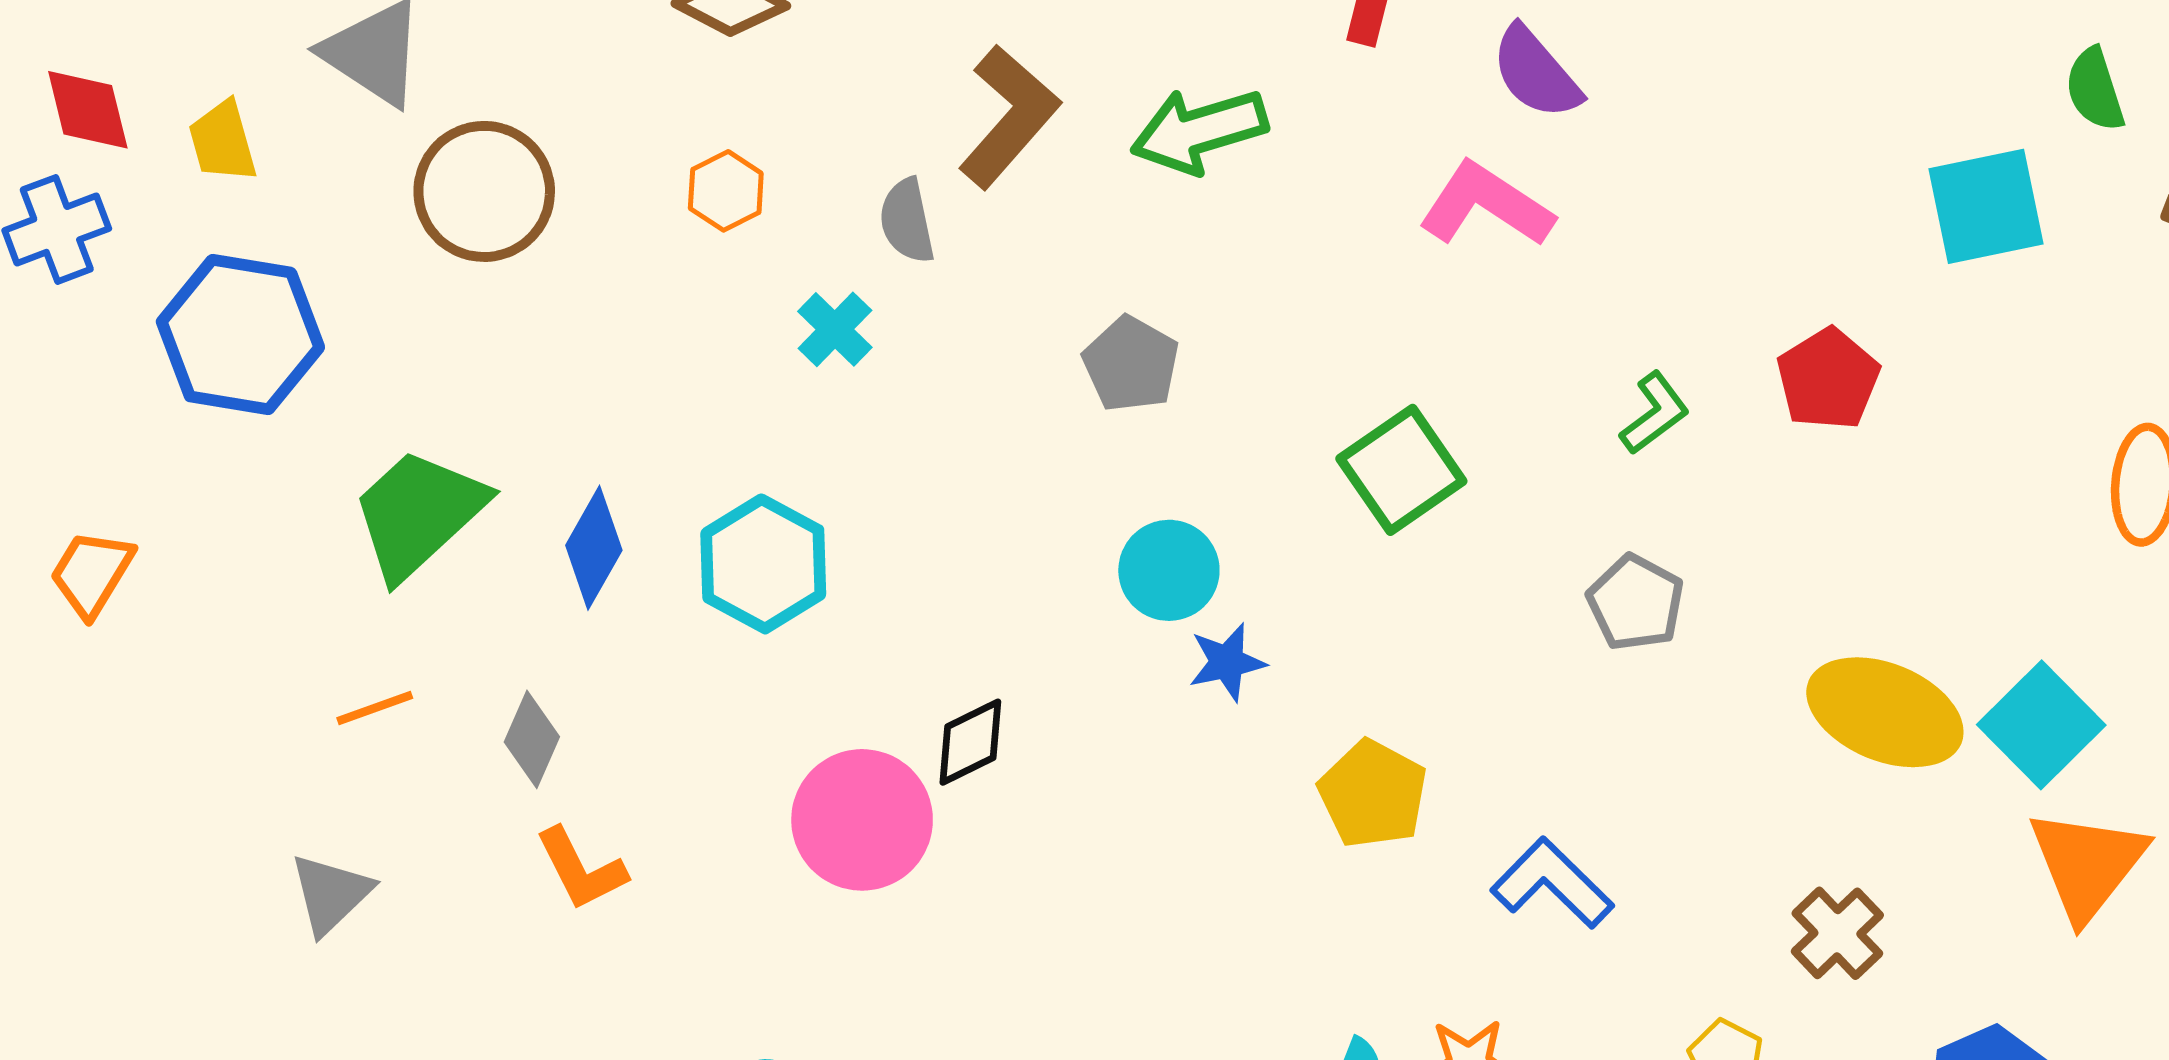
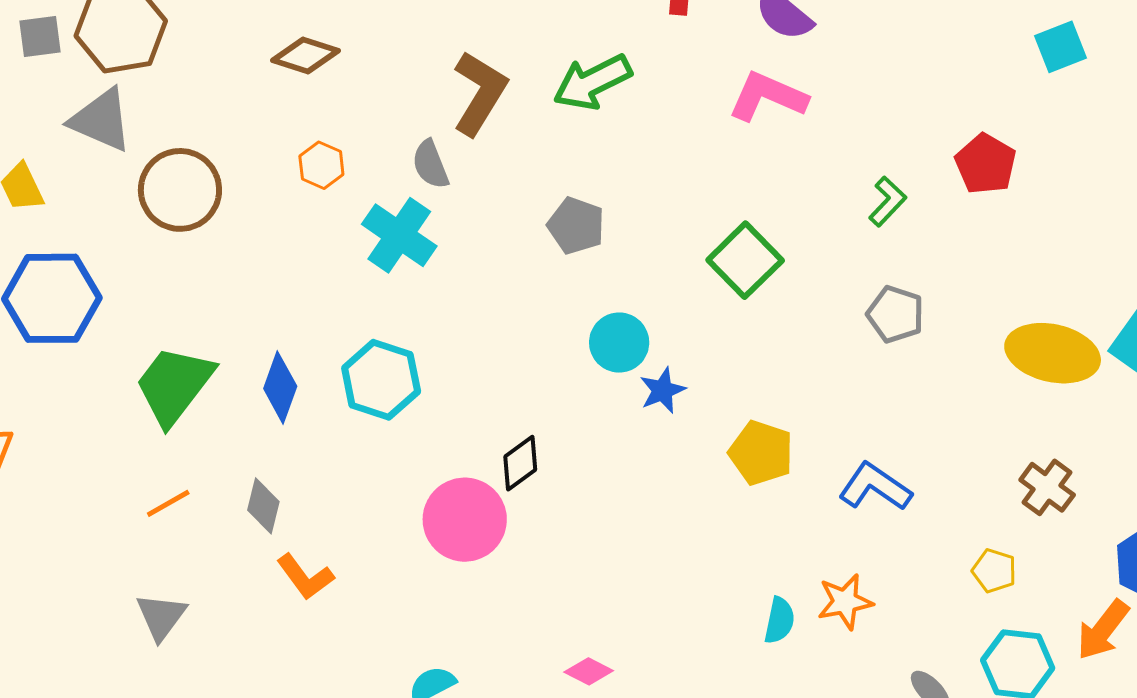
cyan square: (1986, 206) -> (1061, 47), size x0.7
cyan cross: (835, 329) -> (399, 235), size x1.6

